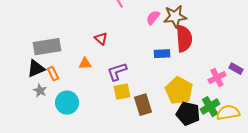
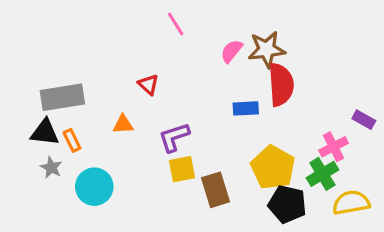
black triangle: (36, 69) -> (45, 132), turned 30
purple rectangle: (236, 69) -> (364, 120), moved
green cross: (210, 107) -> (322, 174), moved

